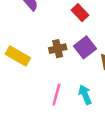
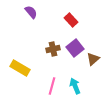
yellow rectangle: (18, 56) -> (20, 68), moved

